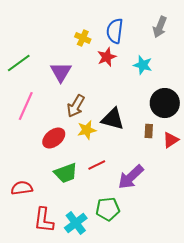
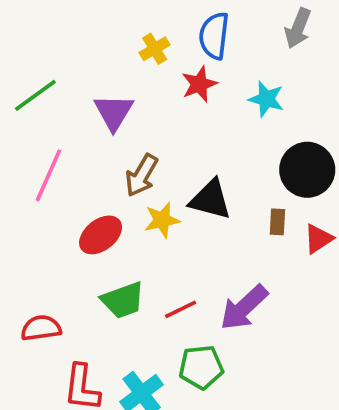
yellow cross: (83, 38) -> (155, 49), turned 35
red line: (97, 165) -> (181, 309), moved

